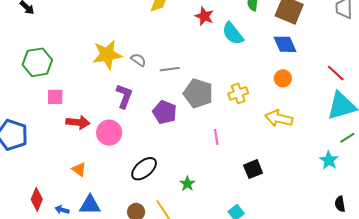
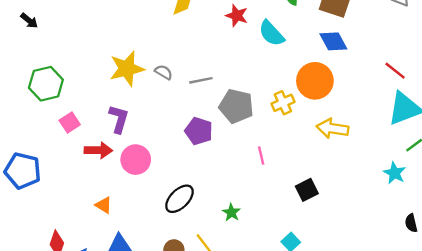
orange circle: (283, 78) -> (315, 81), moved, size x1.8
purple L-shape: (124, 96) -> (119, 119), moved
pink square: (55, 97) -> (70, 123), turned -30

